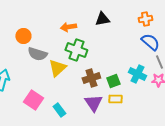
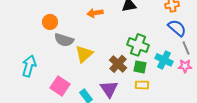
green cross: (76, 50) -> (138, 45), moved
brown cross: (91, 78) -> (118, 64), turned -30
green square: (113, 81) -> (140, 67), turned 32
purple triangle: (93, 103) -> (109, 89), moved

